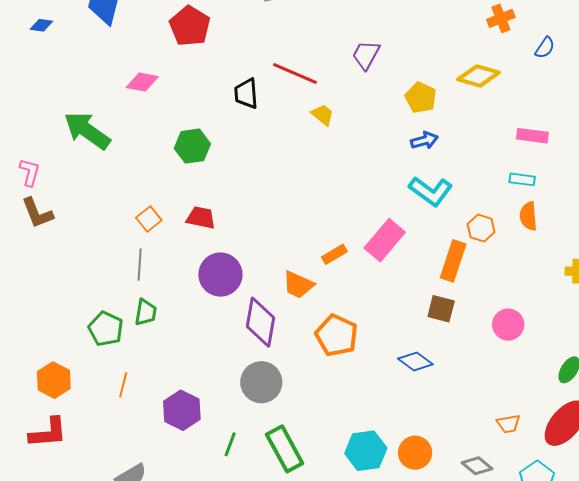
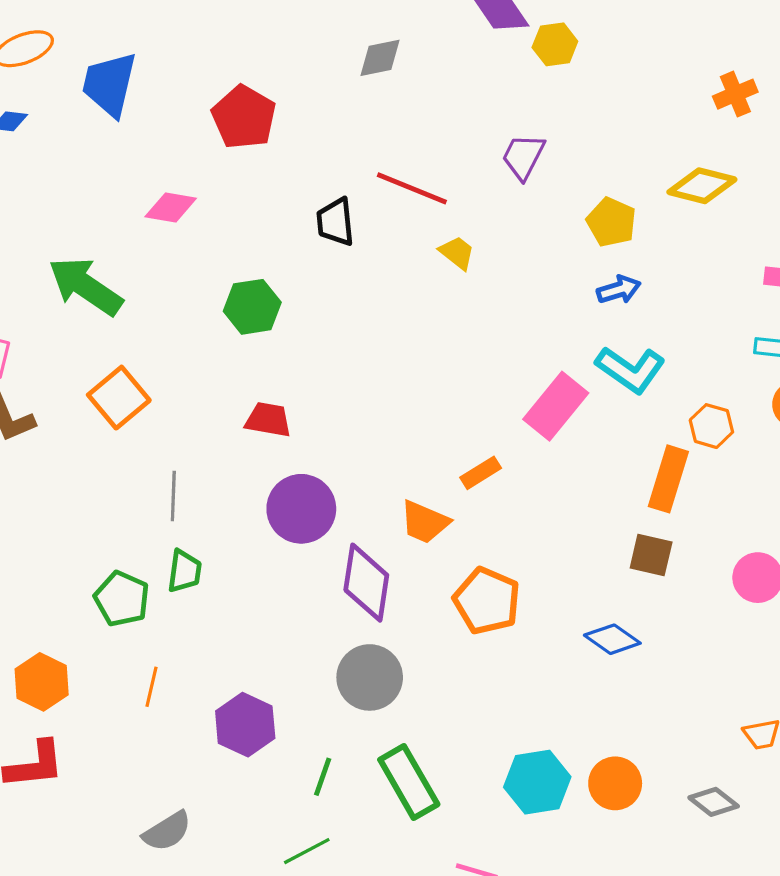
orange square: (149, 219) -> (119, 398), moved, size x1.5
pink rectangle: (385, 240) -> (556, 406), moved

